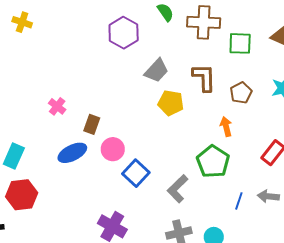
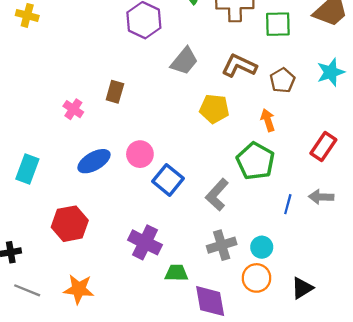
brown L-shape: (204, 78) -> (239, 66), turned -60
yellow pentagon: (171, 103) -> (214, 109), moved
brown rectangle: (92, 124) -> (115, 92), moved
red hexagon: (22, 195) -> (70, 224), moved

